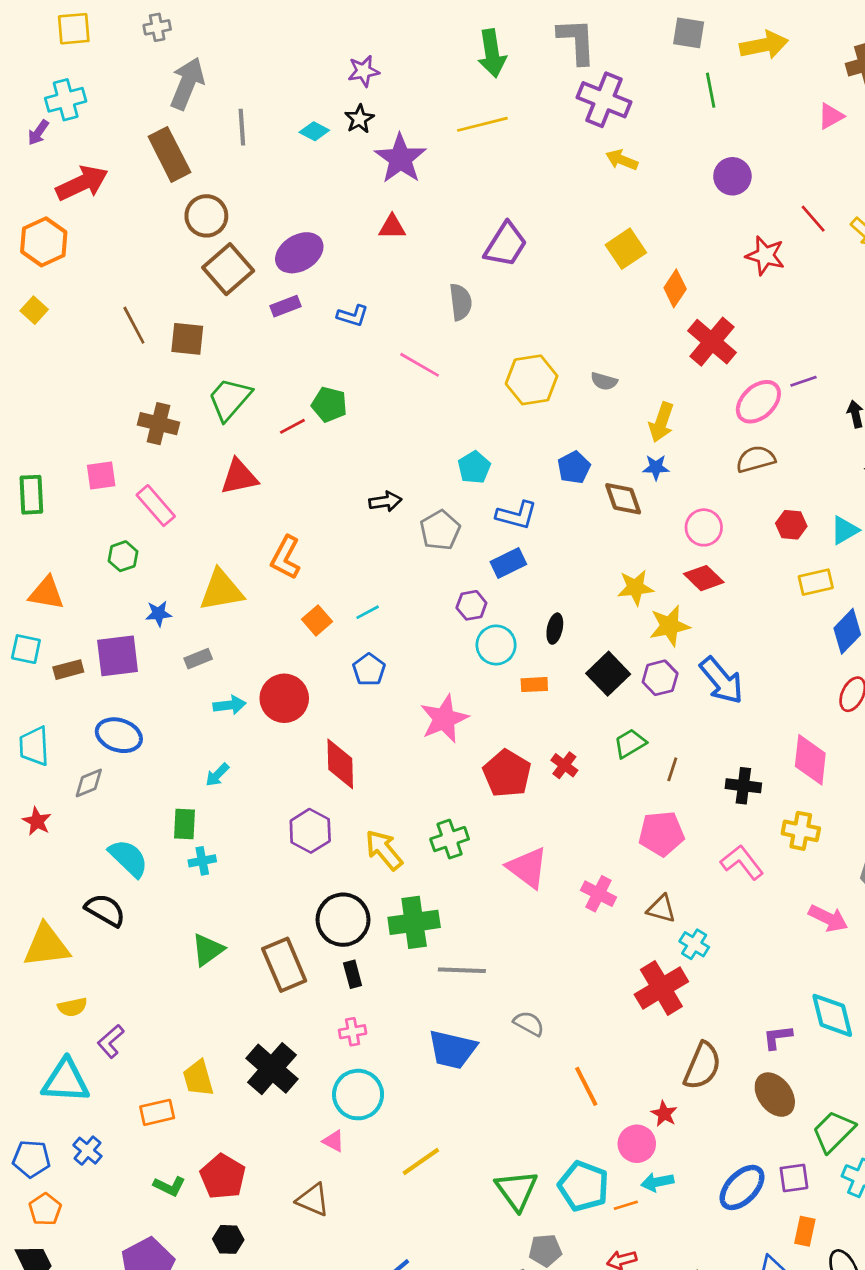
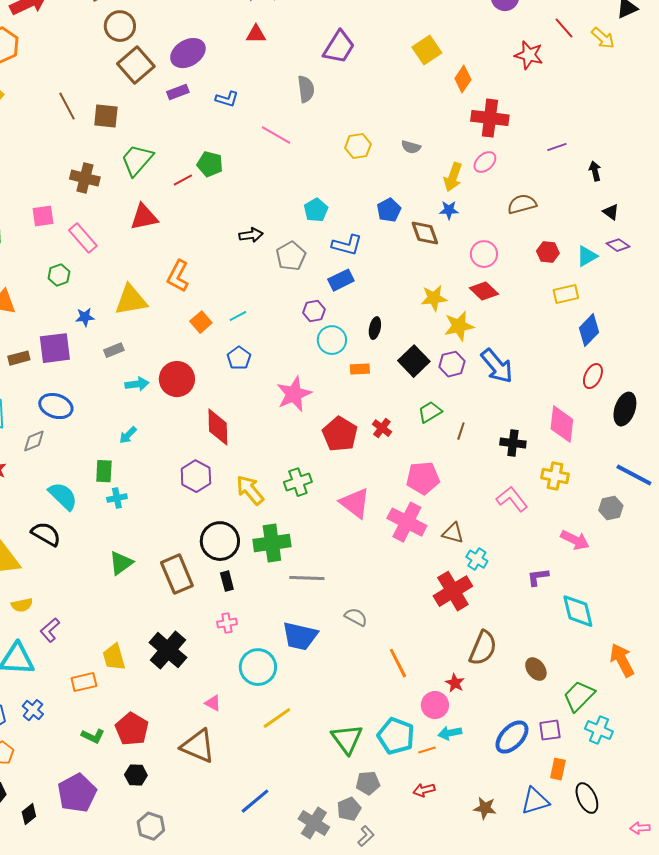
red cross: (712, 342) -> (490, 118), turned -33
yellow hexagon: (532, 380) -> (358, 146), size x0.7
pink ellipse: (758, 402) -> (485, 162), moved, size x0.7
pink pentagon: (661, 834) -> (423, 478), moved
pink cross: (599, 894) -> (407, 522), size x1.5
purple L-shape: (778, 1037) -> (538, 577), moved
cyan circle: (358, 1095) -> (258, 667), moved
brown ellipse: (775, 1095) -> (536, 669), size x0.7
brown triangle: (313, 1200) -> (198, 746), size x1.4

